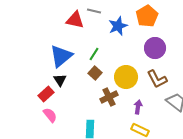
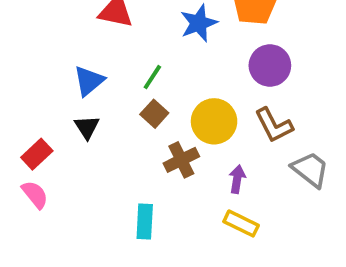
blue triangle: (61, 56) -> (89, 81), size x0.7
red rectangle: (46, 94) -> (37, 154), moved
pink semicircle: (50, 115) -> (35, 195), moved

